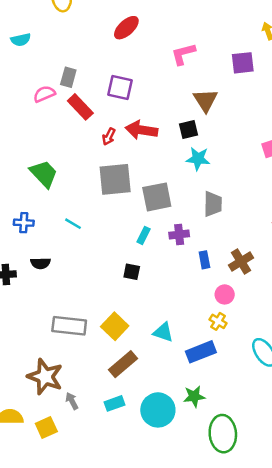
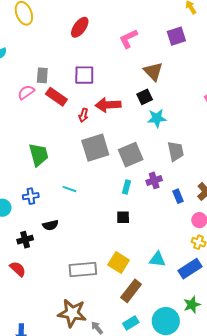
green trapezoid: (44, 174) -> (39, 155), turned 40

